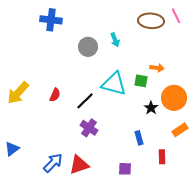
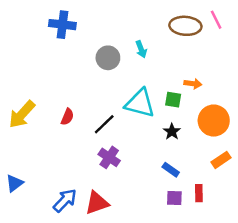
black star: (151, 108) -> (172, 132), moved
blue rectangle: (139, 138) -> (171, 170), turned -40
purple square: (125, 169) -> (174, 198), moved

